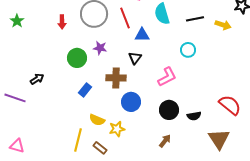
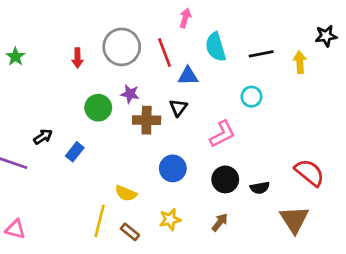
yellow arrow: (223, 25) -> (300, 62), turned -112
brown cross: (116, 78) -> (147, 120), moved
blue rectangle: (85, 90) -> (75, 152), moved
yellow star: (117, 129) -> (170, 220), moved

